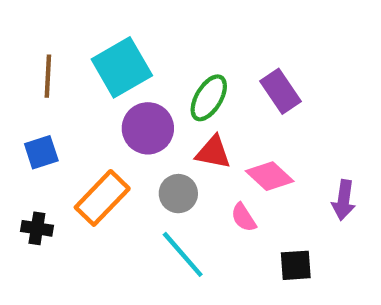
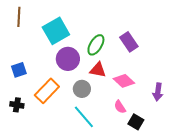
brown line: (48, 76) -> (19, 17), moved
pink semicircle: (244, 217) -> (120, 107), moved
black square: (296, 265) -> (136, 122), turned 35

